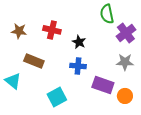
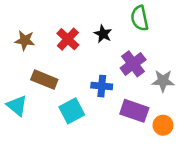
red cross: (52, 30) -> (68, 39), turned 30
purple cross: (126, 33) -> (133, 64), moved
black star: (79, 42) -> (103, 34), moved
cyan square: (57, 97) -> (72, 111), moved

